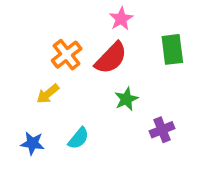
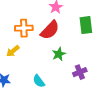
orange cross: (67, 55) -> (24, 28), turned 36
cyan semicircle: (78, 138) -> (39, 81), moved, turned 104

